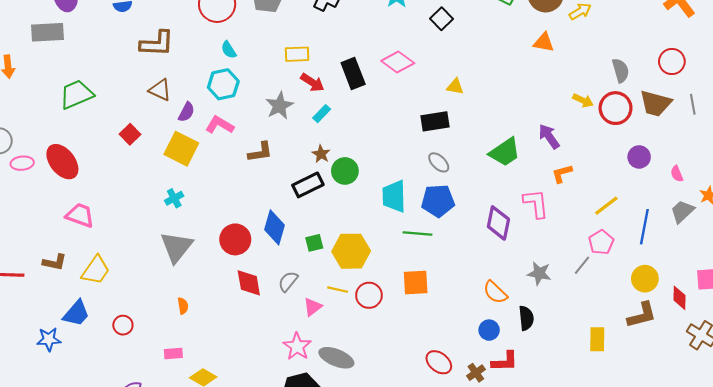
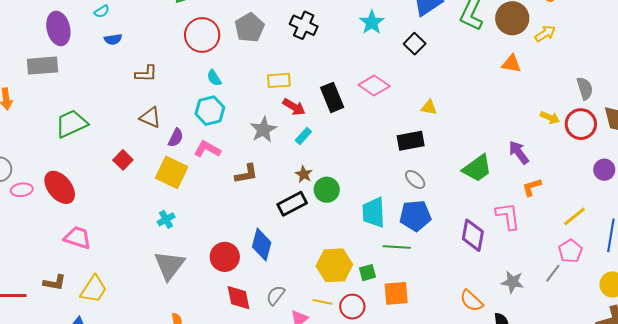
brown L-shape: (157, 44) -> (146, 74), size x0.7
green square: (314, 243) -> (368, 273), moved

